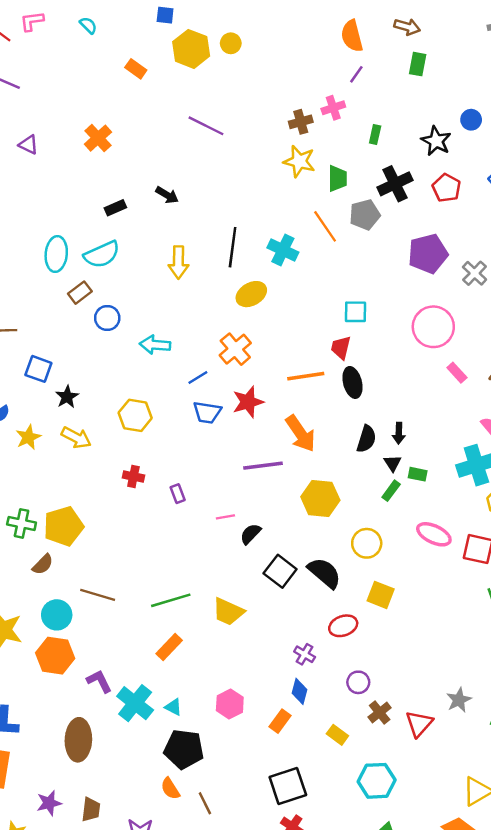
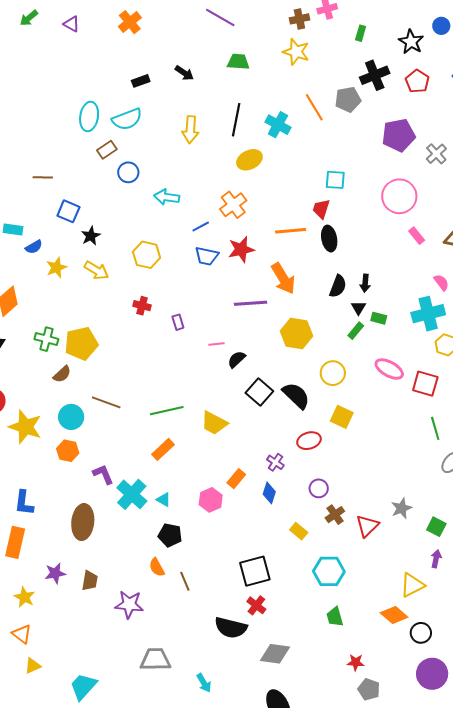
green trapezoid: (337, 179) -> (238, 62), moved, turned -90
orange hexagon: (55, 656) -> (68, 451), size x0.7
orange rectangle: (280, 721) -> (236, 479), moved
black pentagon: (184, 749) -> (170, 535), size x0.7

